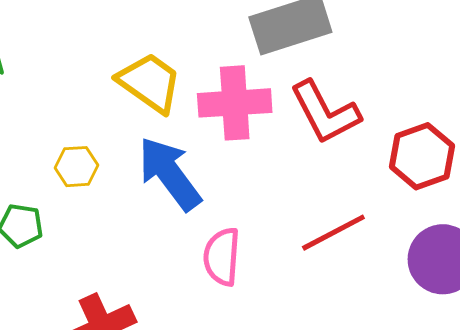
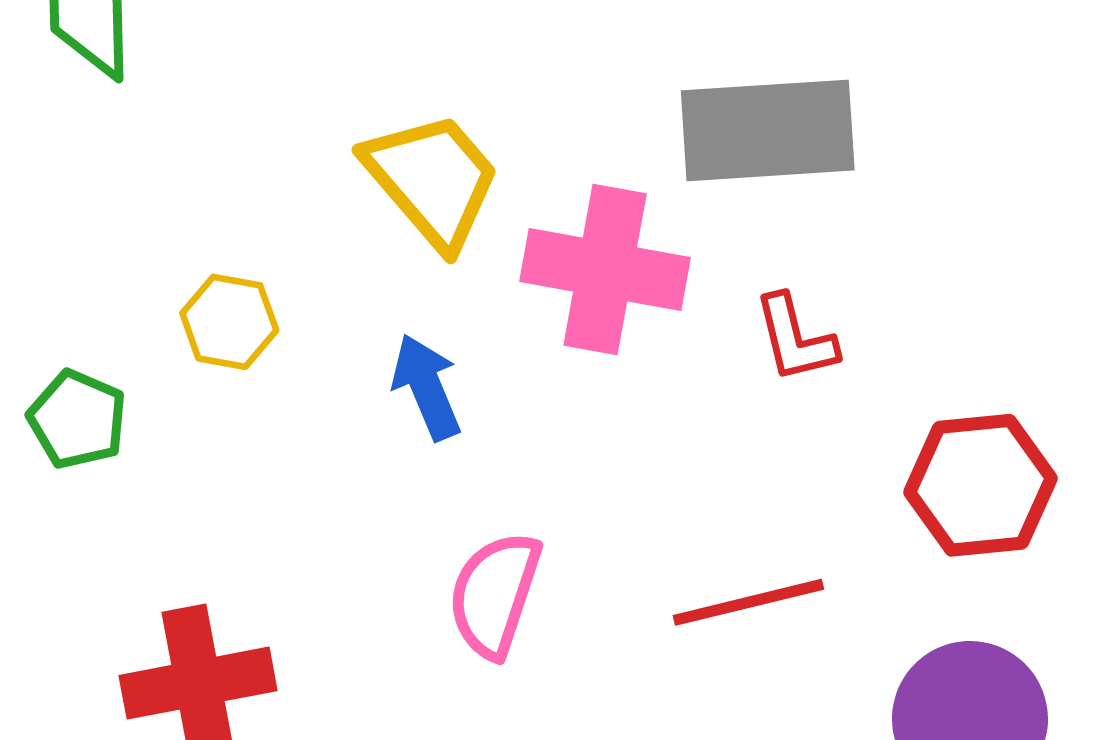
red L-shape: (325, 112) -> (795, 339), size x0.6
blue arrow: (170, 174) -> (427, 387), size x0.6

